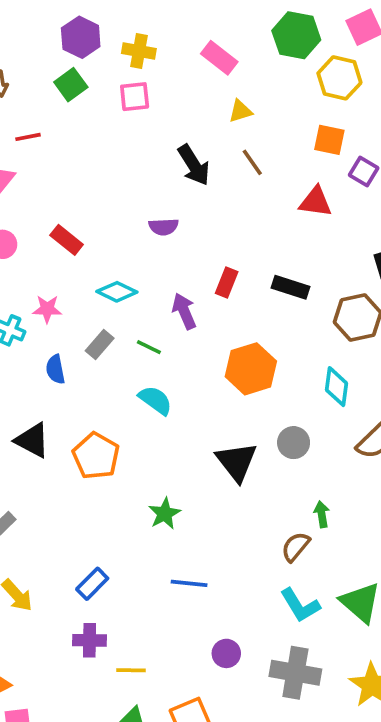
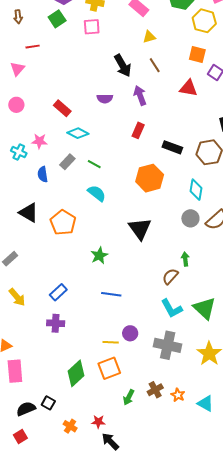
red rectangle: (67, 240) -> (62, 108), moved
black rectangle: (291, 287) -> (172, 147), moved
purple arrow: (184, 311) -> (140, 95), moved
gray circle: (294, 443) -> (190, 218), moved
yellow line: (131, 670) -> (111, 342), moved

